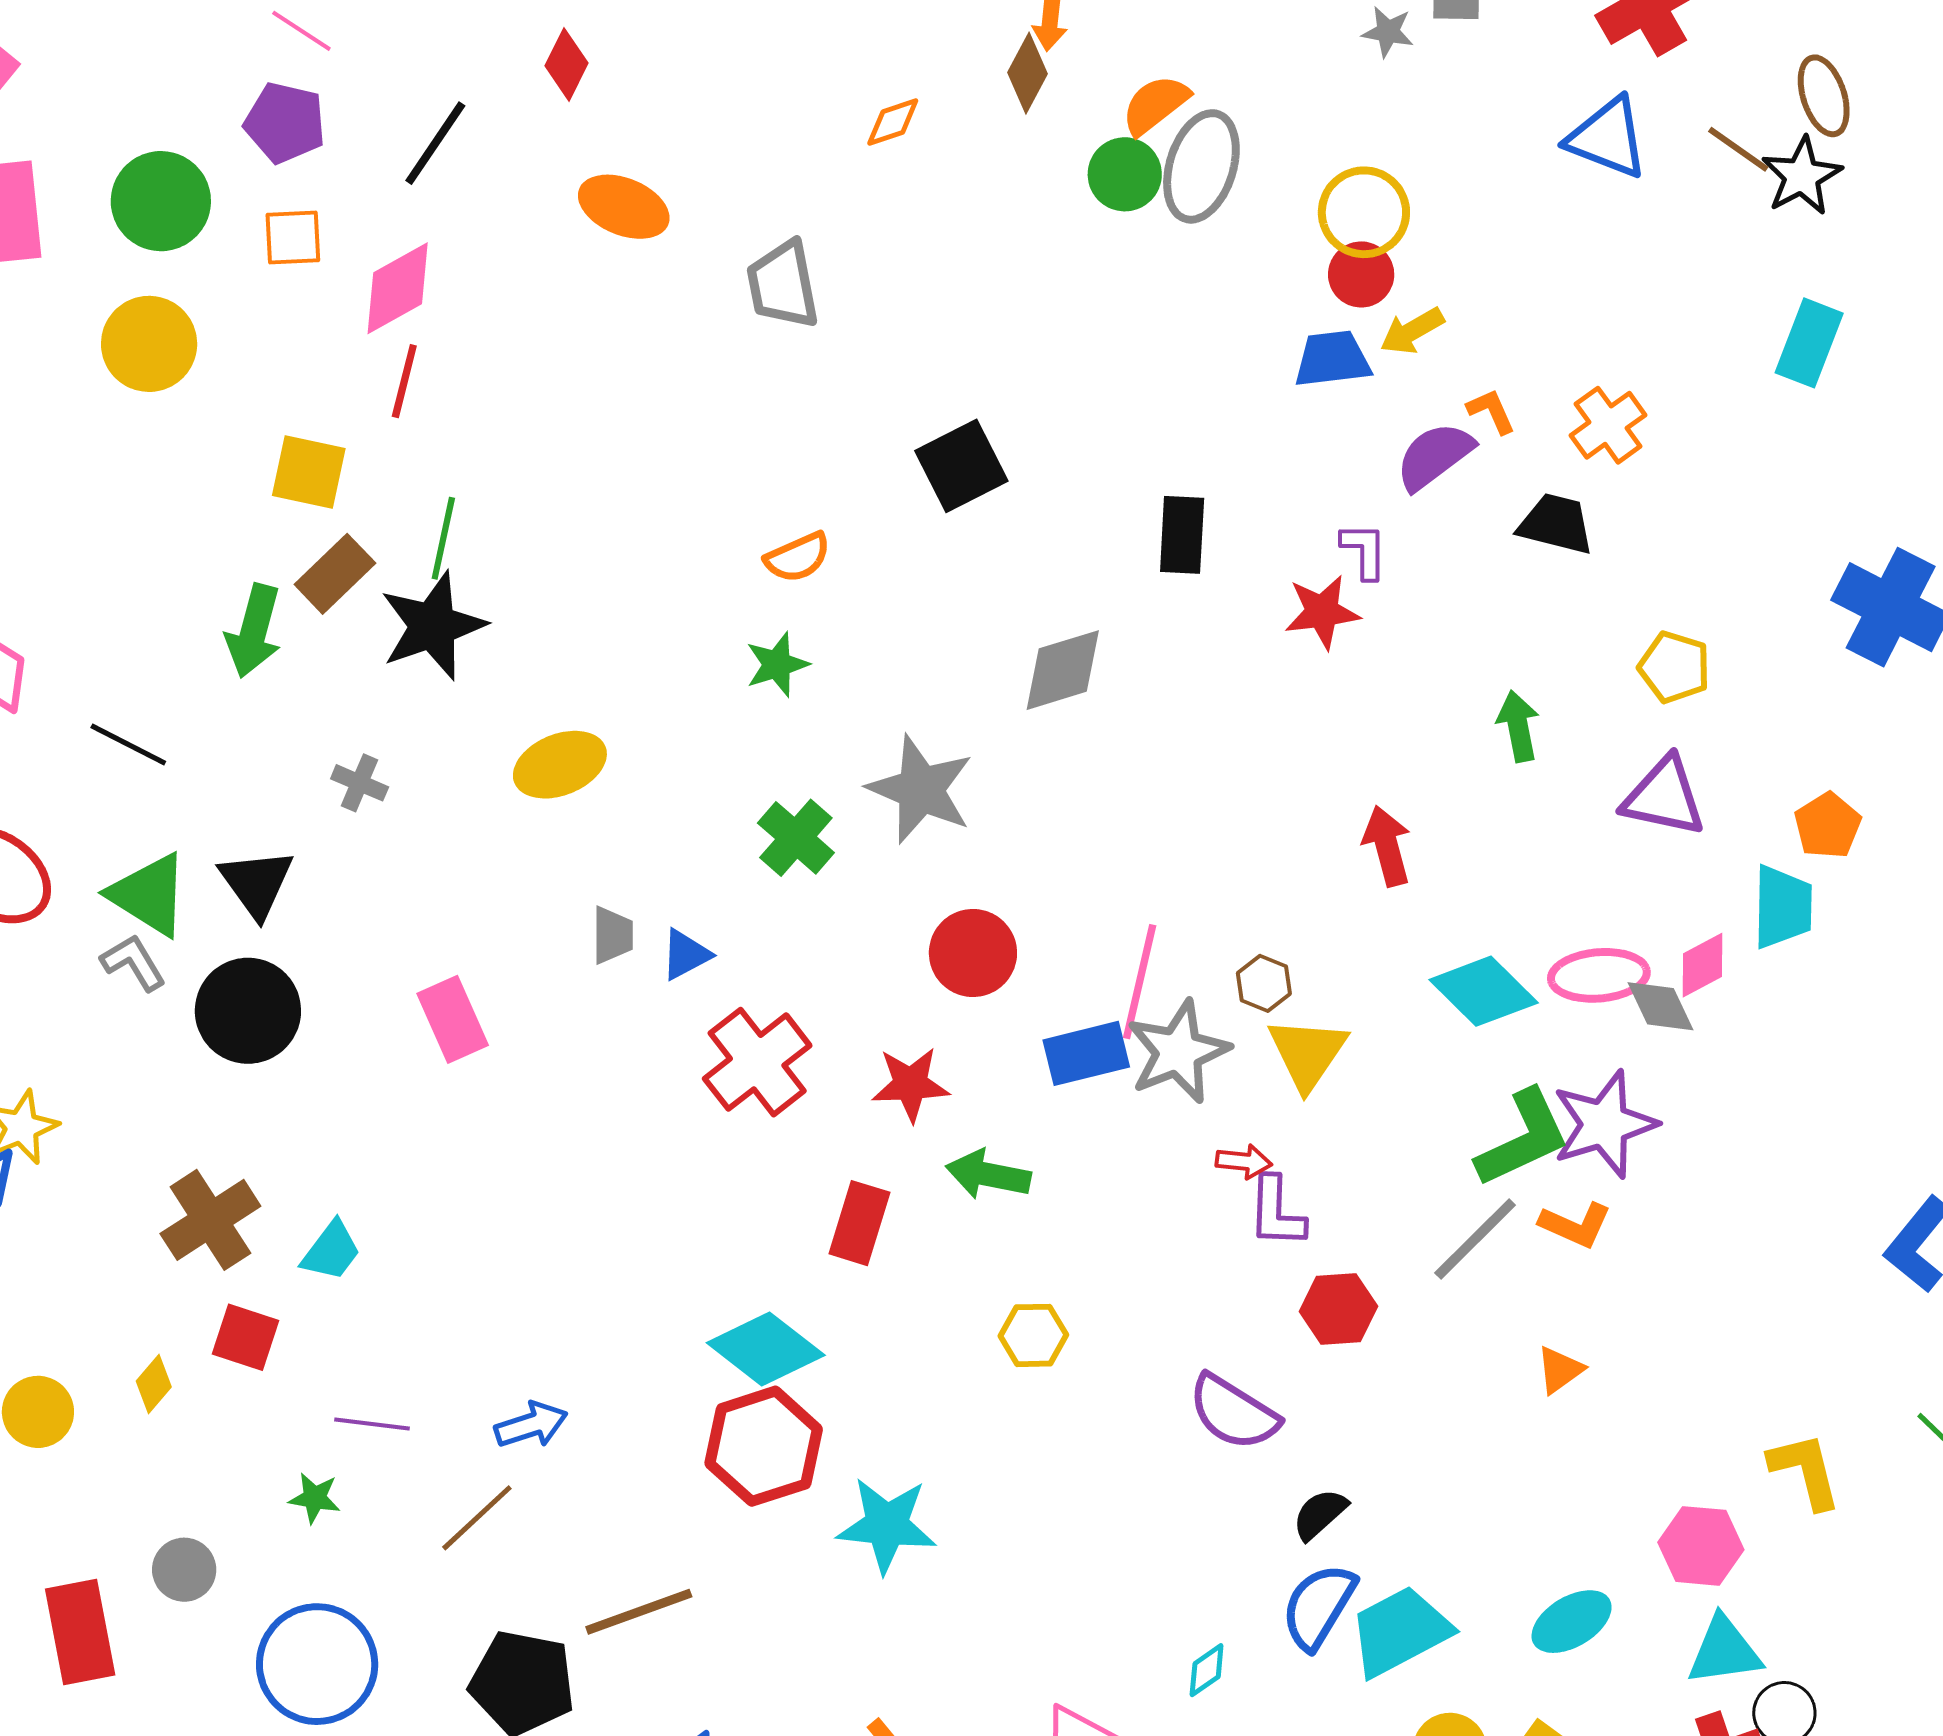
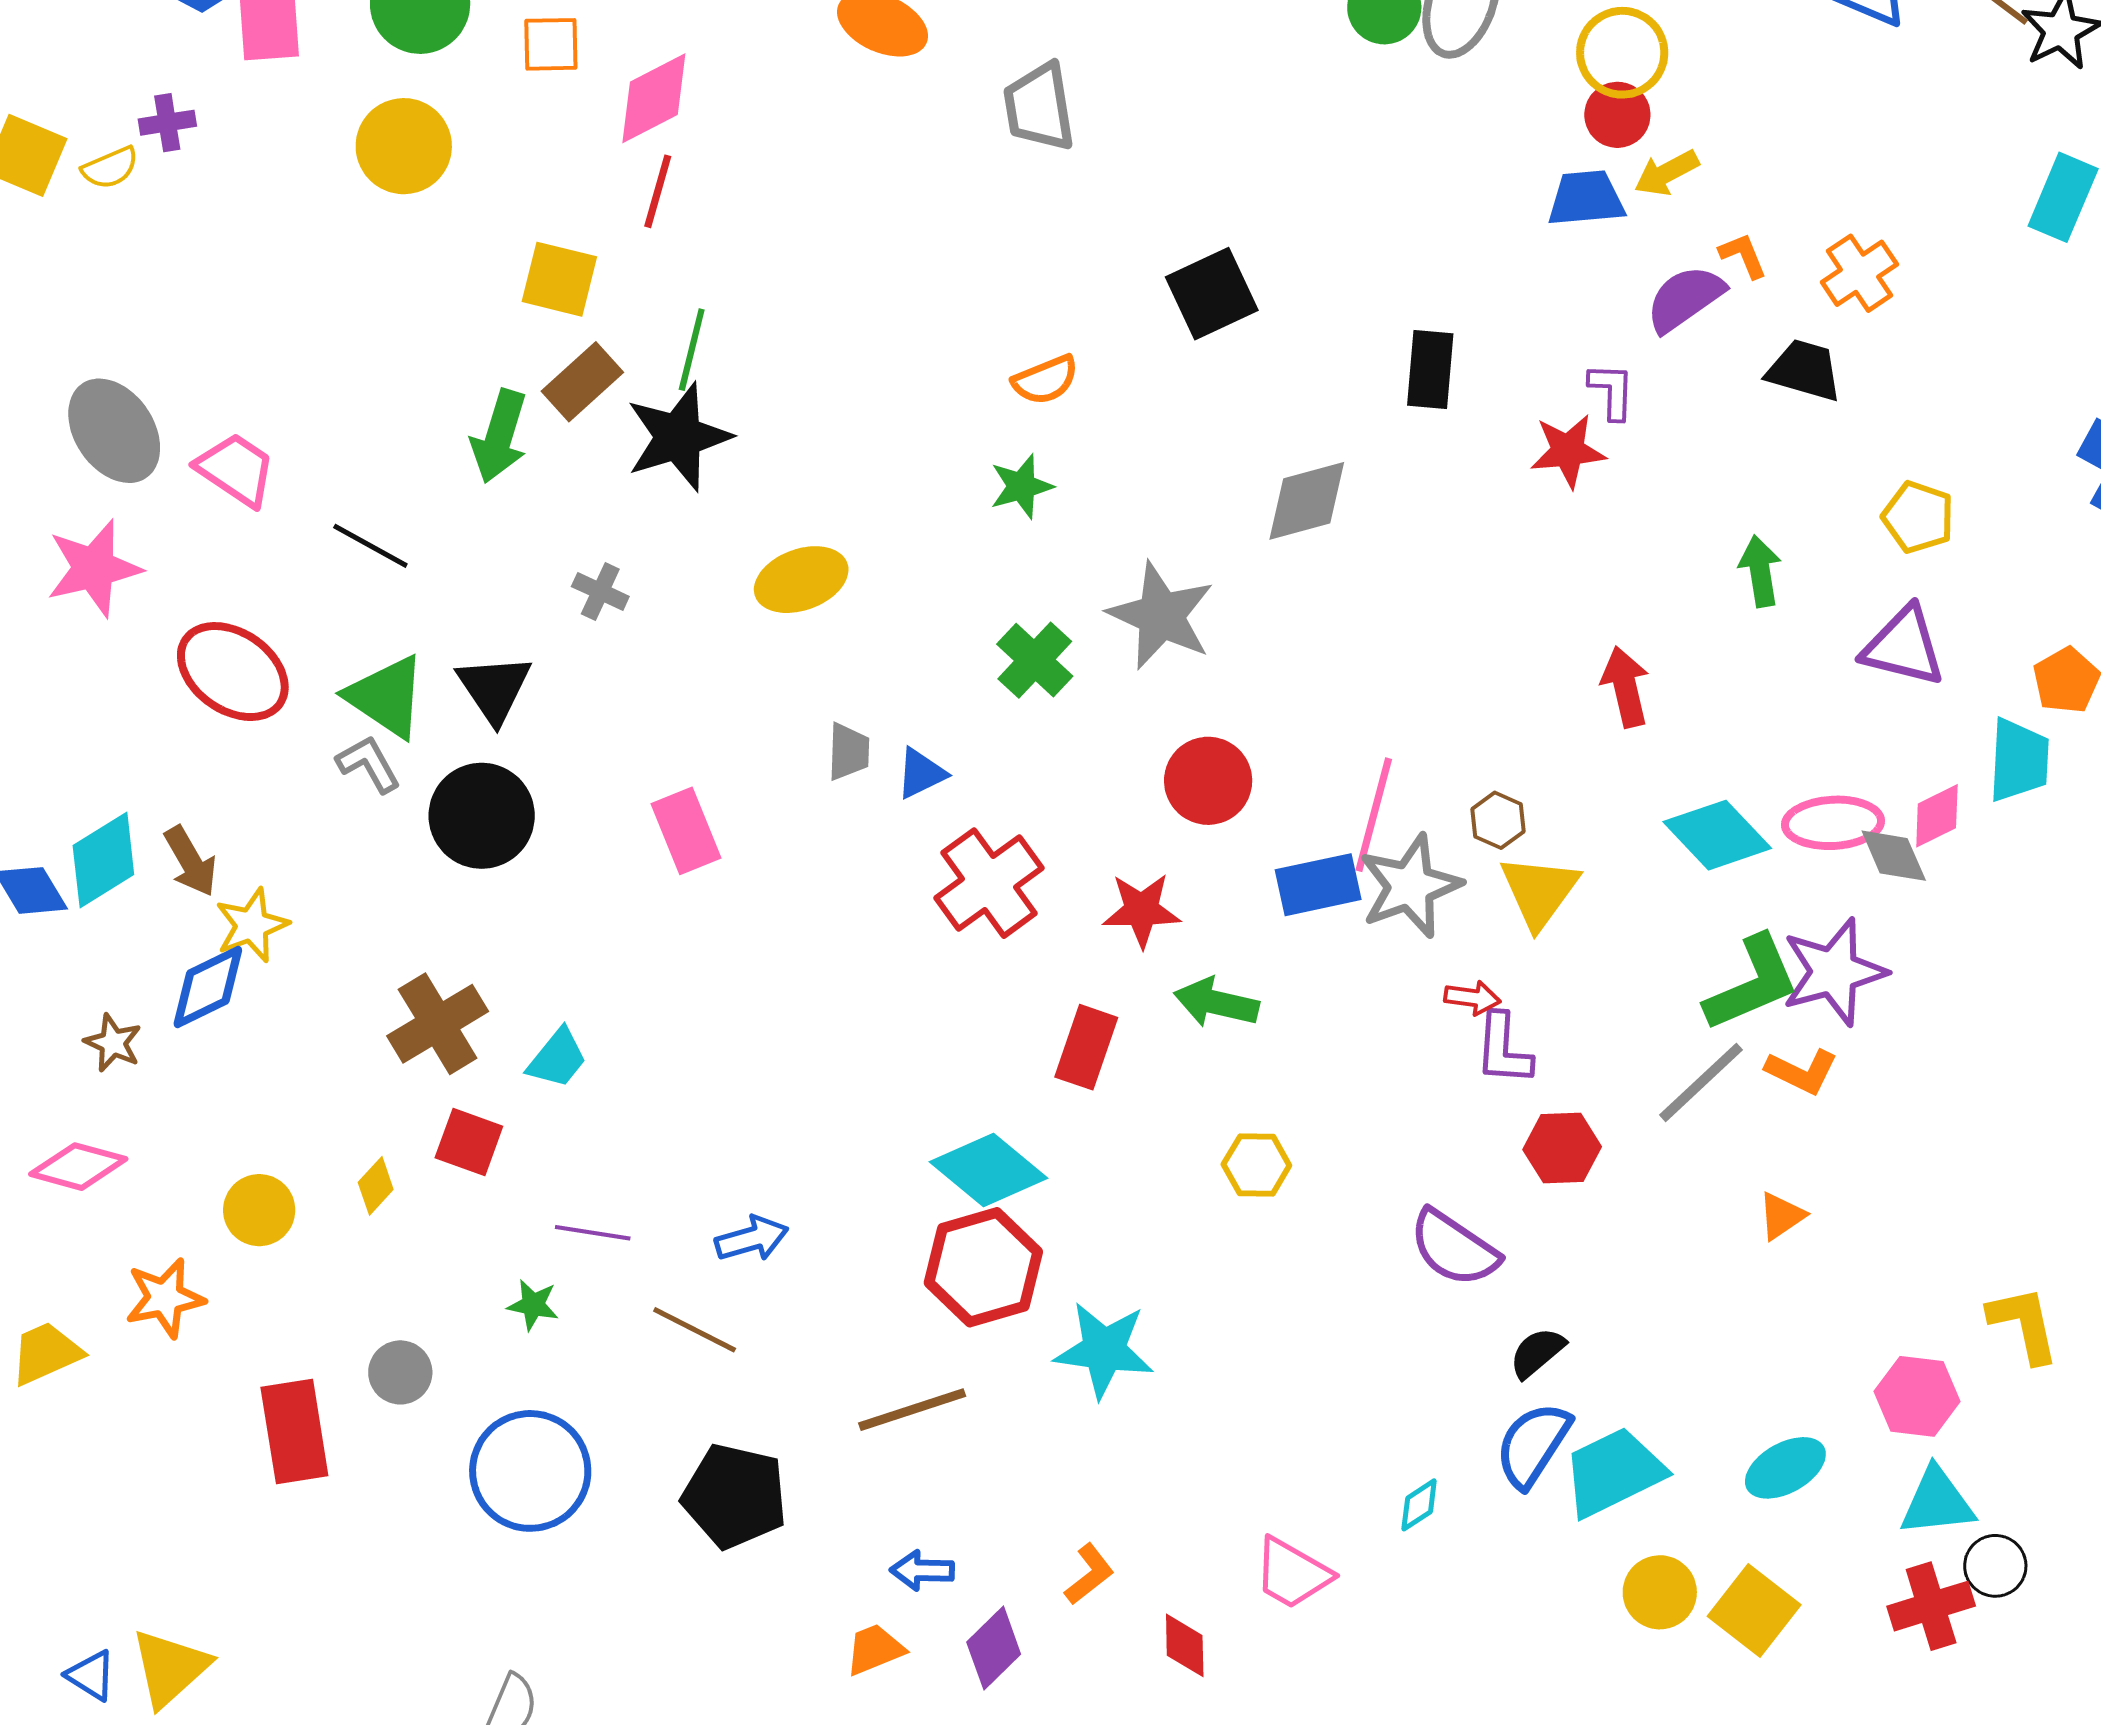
brown line: (477, 1518) -> (695, 1330), turned 68
brown line: (639, 1612) -> (912, 1410), moved

